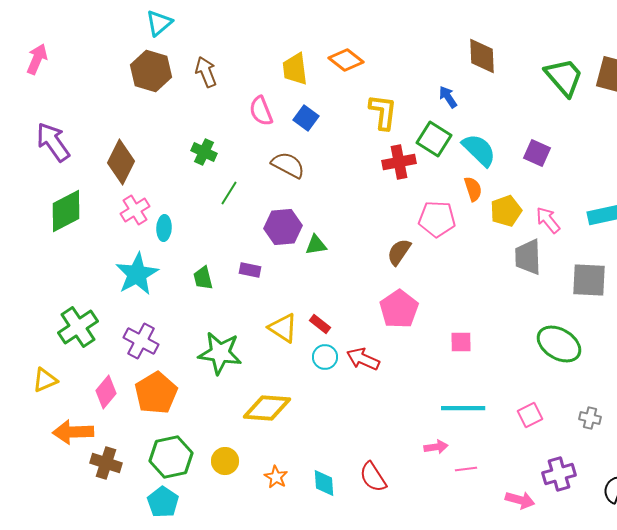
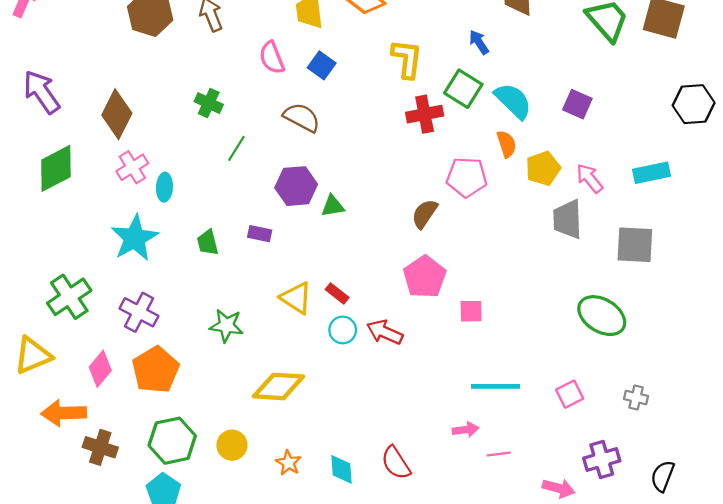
pink square: (461, 342) -> (471, 311), moved
green star: (220, 353) -> (226, 326), size x0.7
yellow triangle: (45, 380) -> (33, 355), size x1.4

